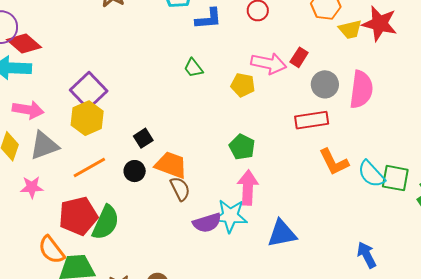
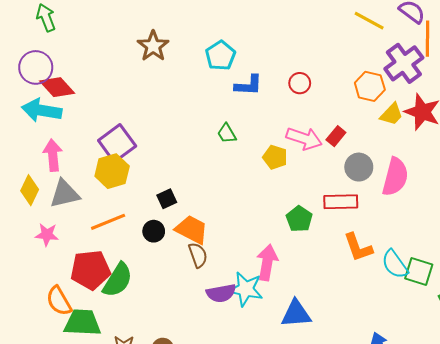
yellow trapezoid: (350, 30) -> (392, 114), turned -40
pink arrow: (28, 110) -> (53, 155), turned -112
green pentagon: (242, 147) -> (299, 219), moved

